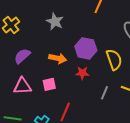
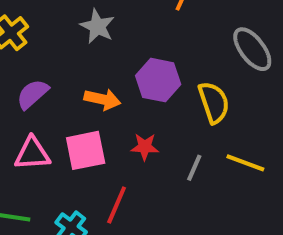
red star: (82, 73) -> (145, 147), moved
pink square: (49, 84) -> (86, 150), size x1.5

